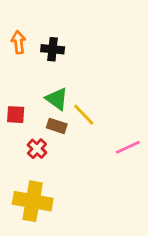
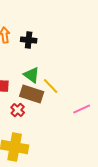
brown rectangle: (57, 126) -> (32, 94), size x1.6

